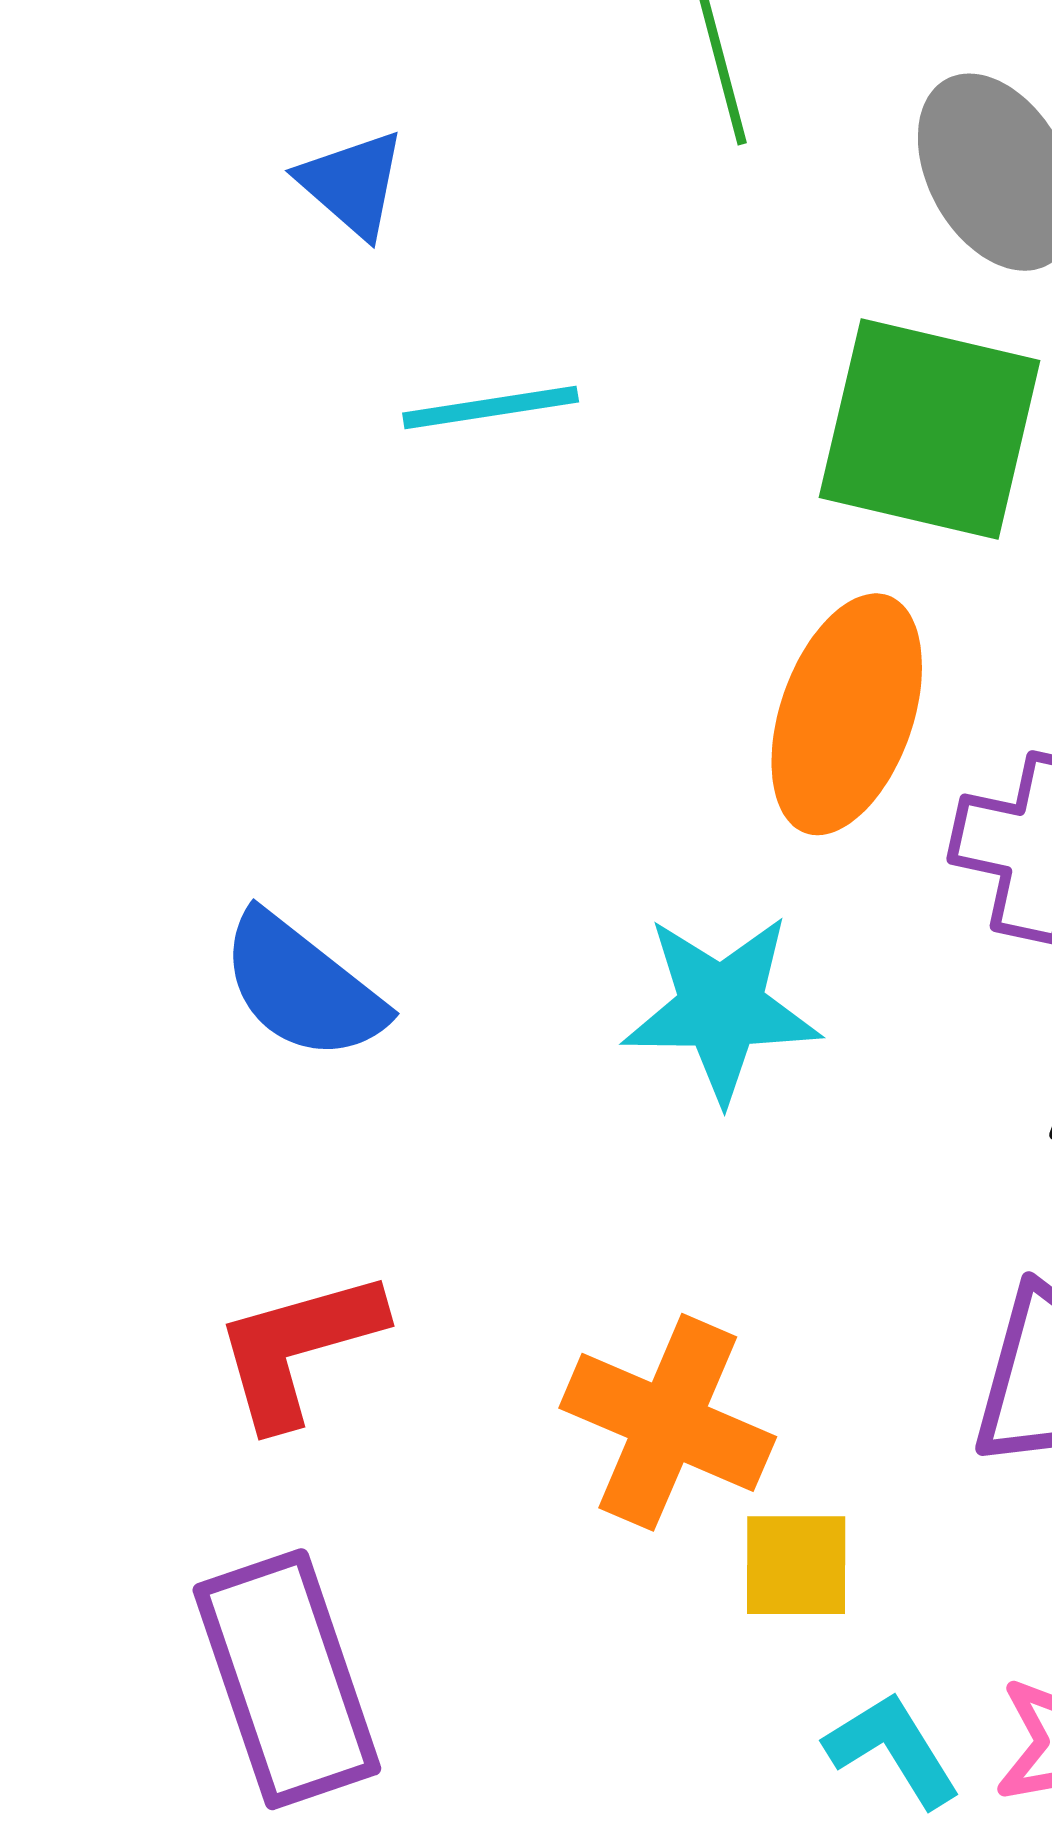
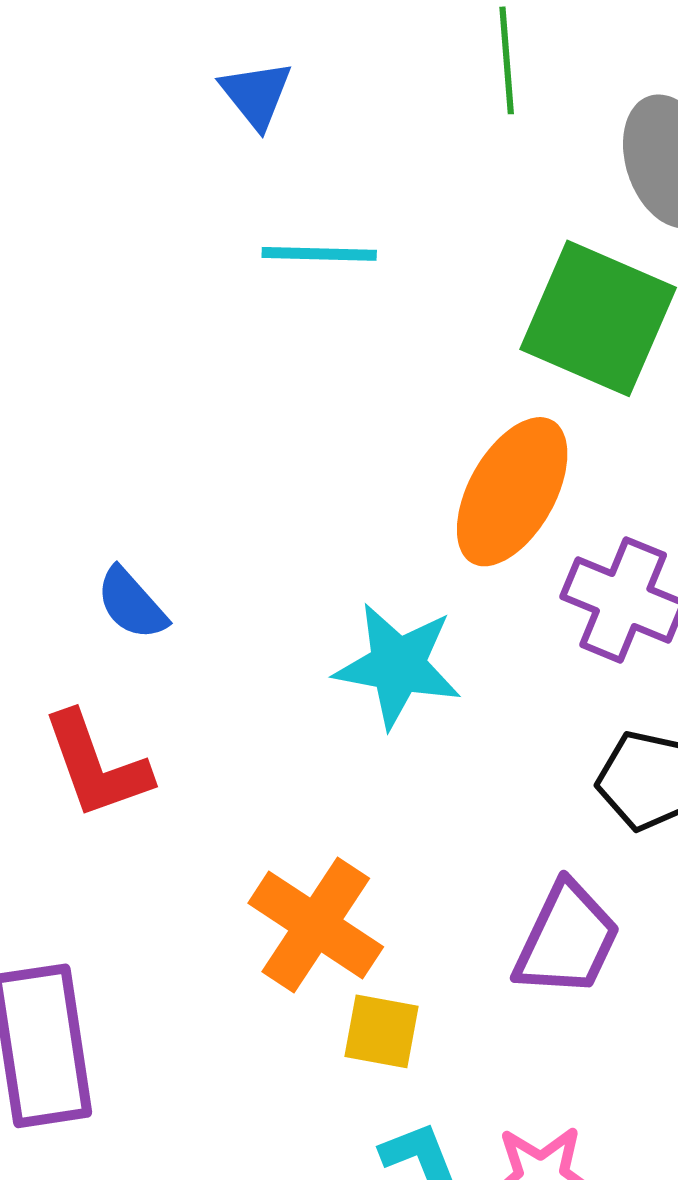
blue semicircle: (302, 987) -> (132, 604), size x0.7
red L-shape: (298, 1348) -> (96, 765), moved, turned -104

